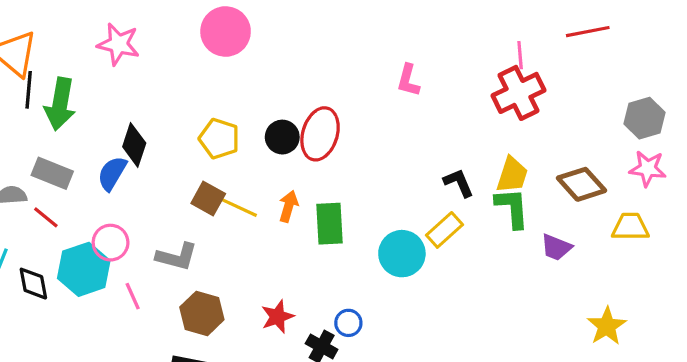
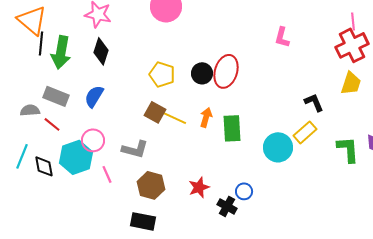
black diamond: (134, 145) -> (101, 51), moved
yellow trapezoid: (512, 175) -> (351, 83), moved
green L-shape: (512, 208) -> (348, 149), moved

